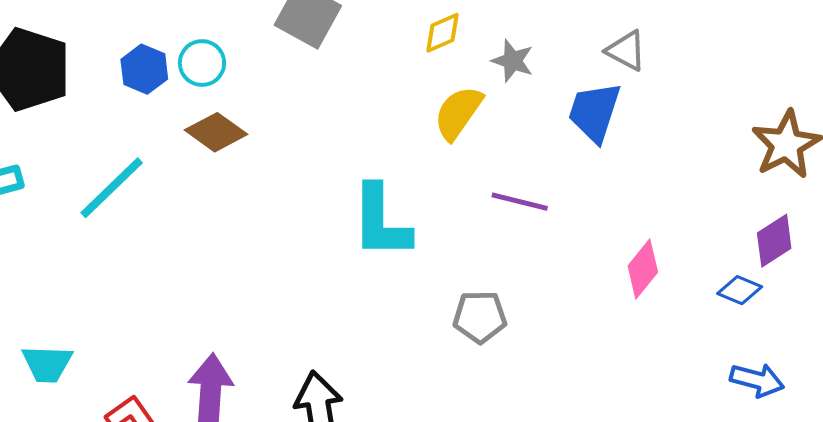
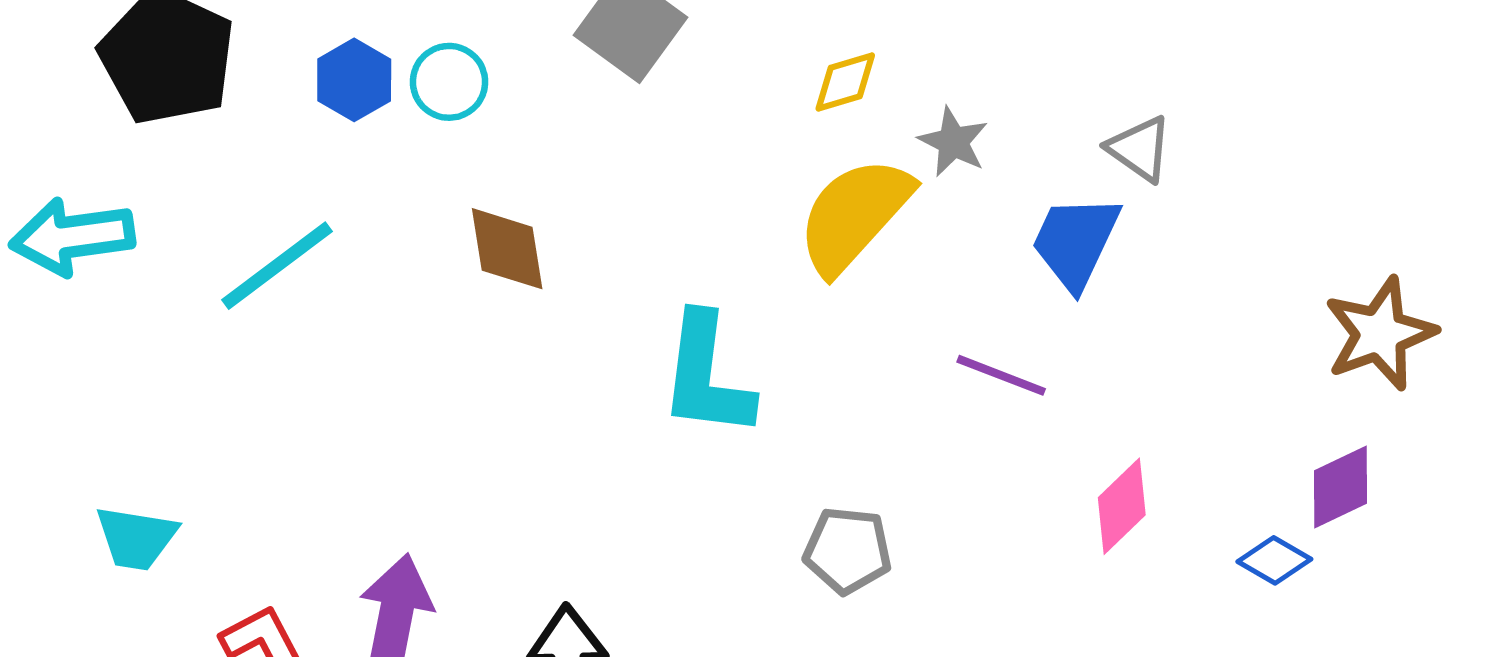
yellow semicircle: (458, 113) -> (854, 215), size x1.4
brown diamond: (216, 132) -> (507, 249), moved, turned 38
purple line: (520, 202) -> (1001, 375), moved

